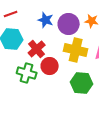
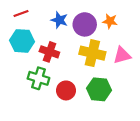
red cross: (37, 49) -> (49, 52), turned -30
red circle: (50, 66) -> (66, 90), moved

